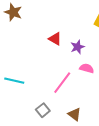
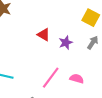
pink semicircle: (87, 68) -> (77, 79), moved

